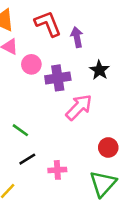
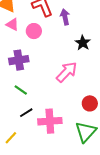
pink circle: (31, 64) -> (34, 31), moved
purple cross: (58, 78) -> (19, 60), moved
pink cross: (57, 170) -> (50, 121), size x1.6

